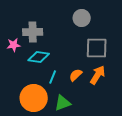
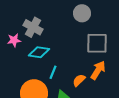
gray cross: (33, 32) -> (33, 27), turned 30
orange semicircle: (76, 75) -> (79, 80), moved

